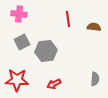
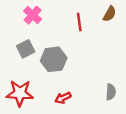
pink cross: (19, 14) -> (33, 15), moved, turned 35
brown semicircle: (94, 27) -> (110, 14), moved, turned 112

